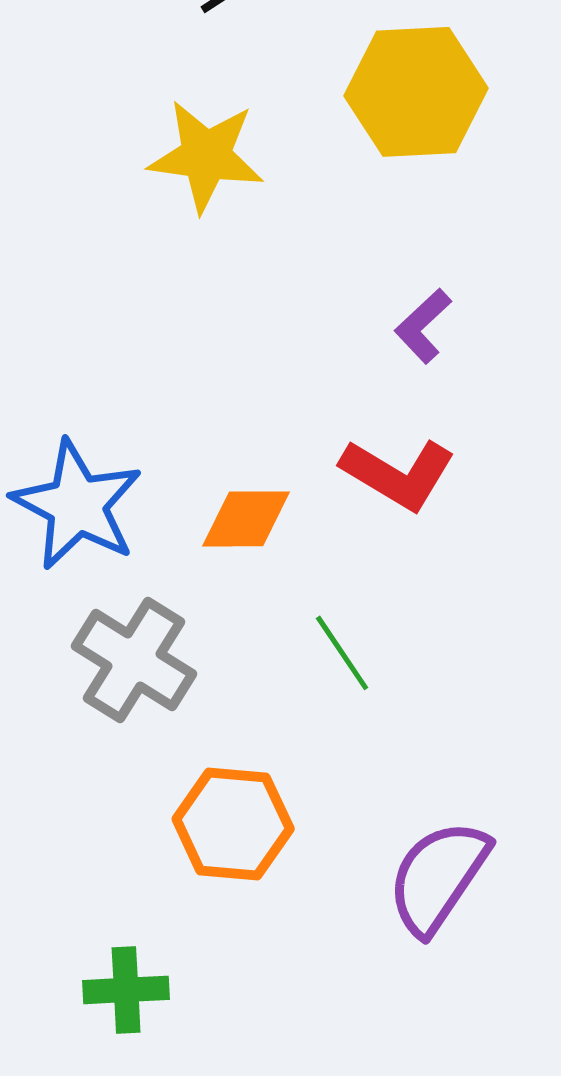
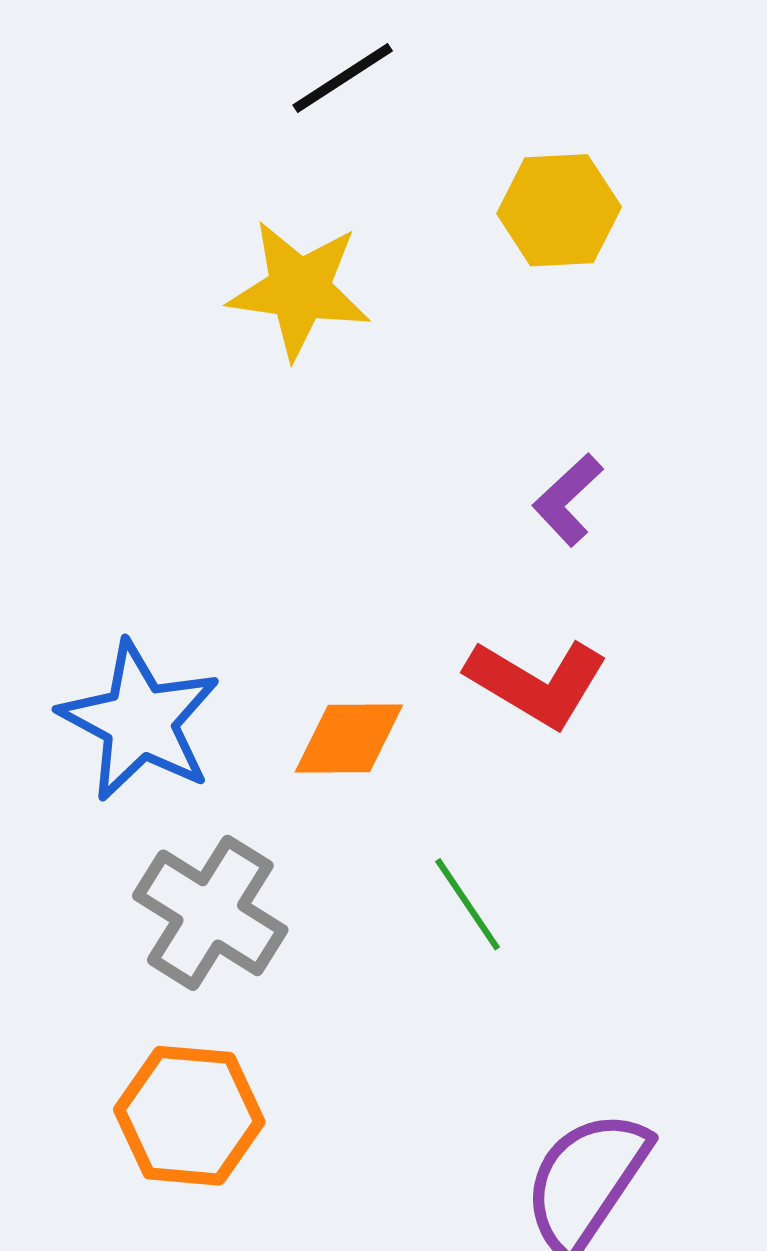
yellow hexagon: (416, 92) -> (559, 210), size x0.7
orange hexagon: (233, 824) -> (189, 1116), moved

